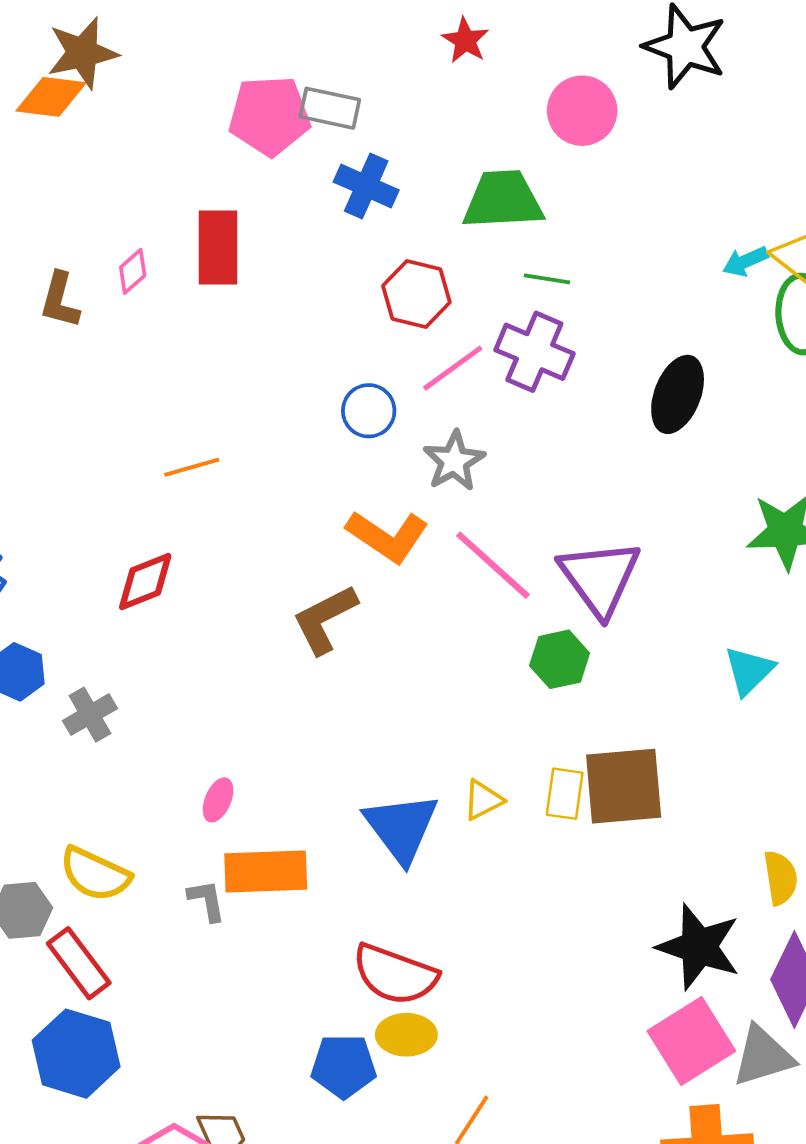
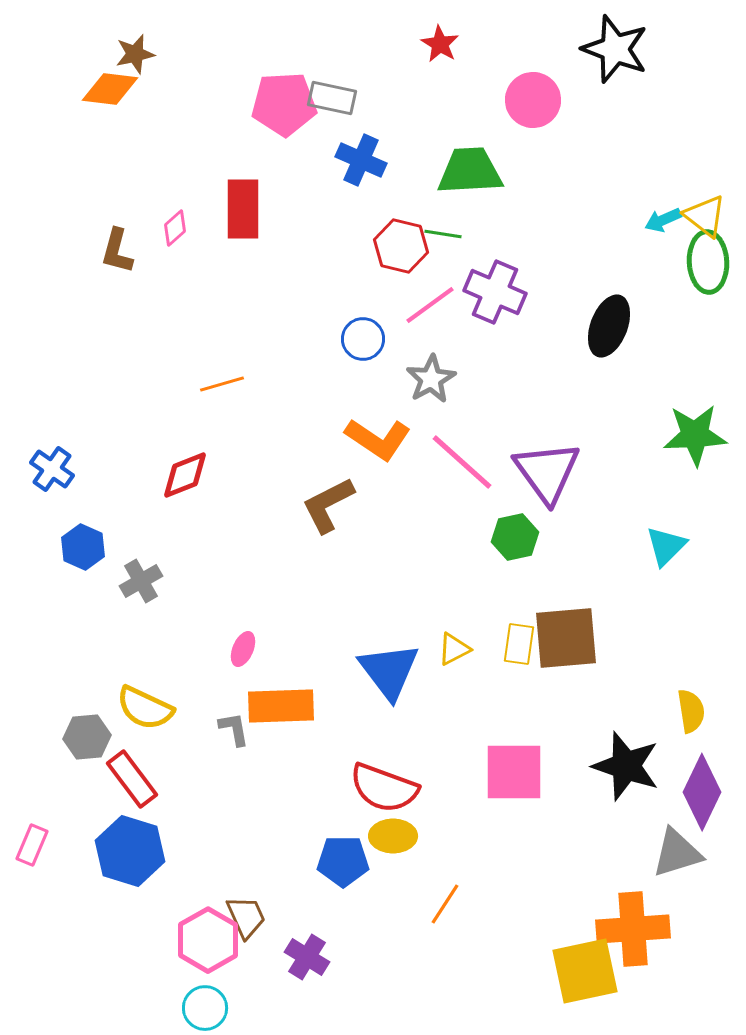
brown star: (82, 53) -> (135, 54), size x0.7
green line: (547, 279) -> (443, 234), moved
pink square: (691, 1041) -> (514, 772), moved, turned 32

